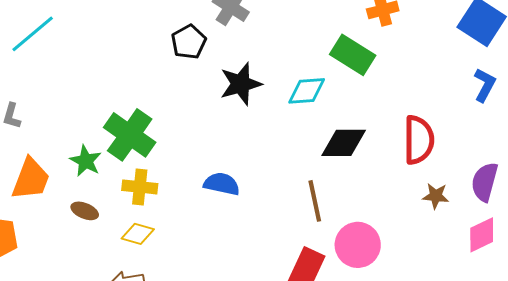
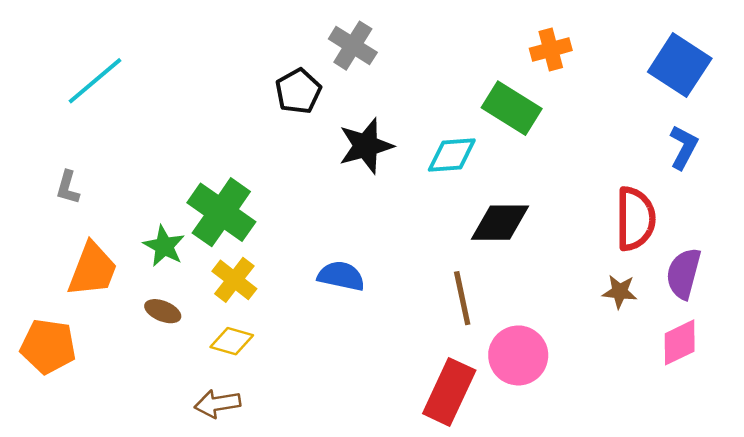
red semicircle: (419, 140) -> (635, 219), moved
yellow cross: (140, 187) -> (234, 280), turned 32

